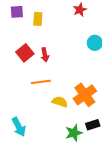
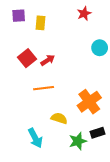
red arrow: (45, 55) -> (48, 60), turned -112
yellow semicircle: (60, 102) -> (59, 118), moved
cyan arrow: (19, 127) -> (35, 138), moved

